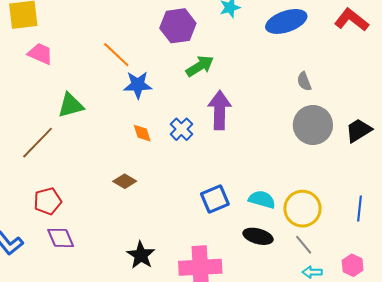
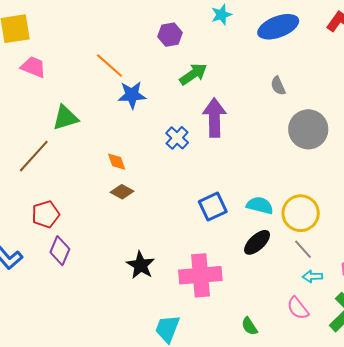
purple hexagon: (178, 26) -> (170, 35), size x0.7
gray semicircle: (304, 81) -> (278, 86), moved
orange diamond: (142, 133) -> (117, 162), moved
black ellipse: (258, 236) -> (257, 242), turned -56
purple diamond: (61, 238) -> (60, 251), turned 48

